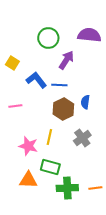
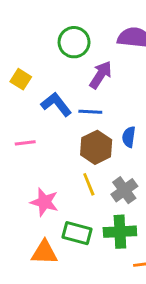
yellow line: (49, 137) -> (89, 184), moved, turned -35
green cross: (67, 188) -> (120, 232), moved

